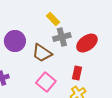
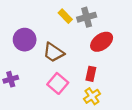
gray cross: (62, 37) -> (87, 17), moved

